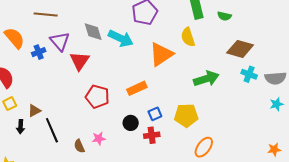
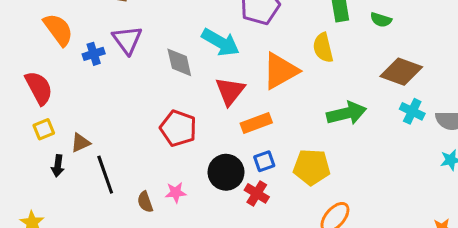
gray diamond: (93, 32) -> (179, 62), moved
red triangle: (79, 61) -> (230, 91), moved
orange rectangle: (137, 88) -> (256, 123), moved
black circle: (131, 123) -> (226, 172), size x1.5
red cross: (152, 135) -> (257, 193), turned 35

